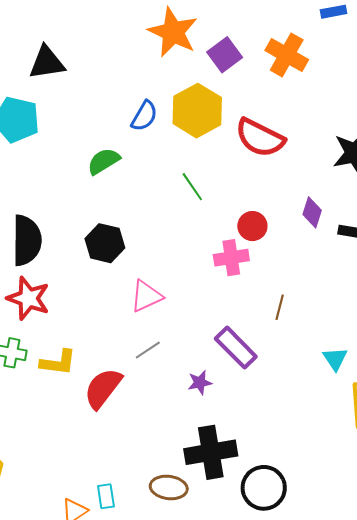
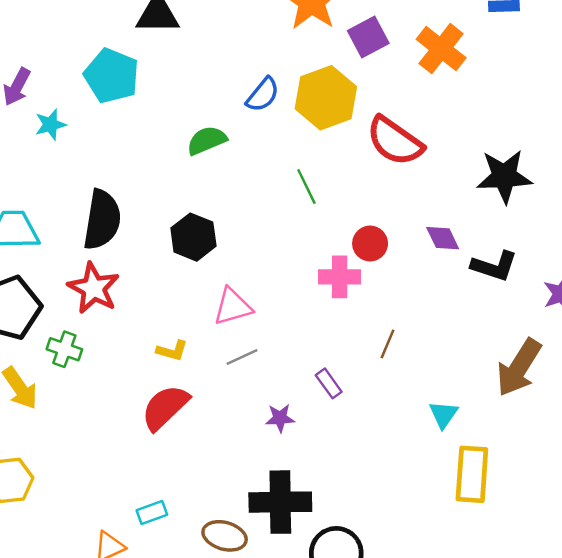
purple diamond: (312, 212) -> (443, 238), turned -52
purple rectangle: (236, 348) -> (329, 383), size x0.6
gray line: (148, 350) -> (242, 357), moved
yellow L-shape: (58, 363) -> (172, 351), moved, size x0.7
cyan rectangle: (106, 496) -> (152, 512), moved, turned 70

